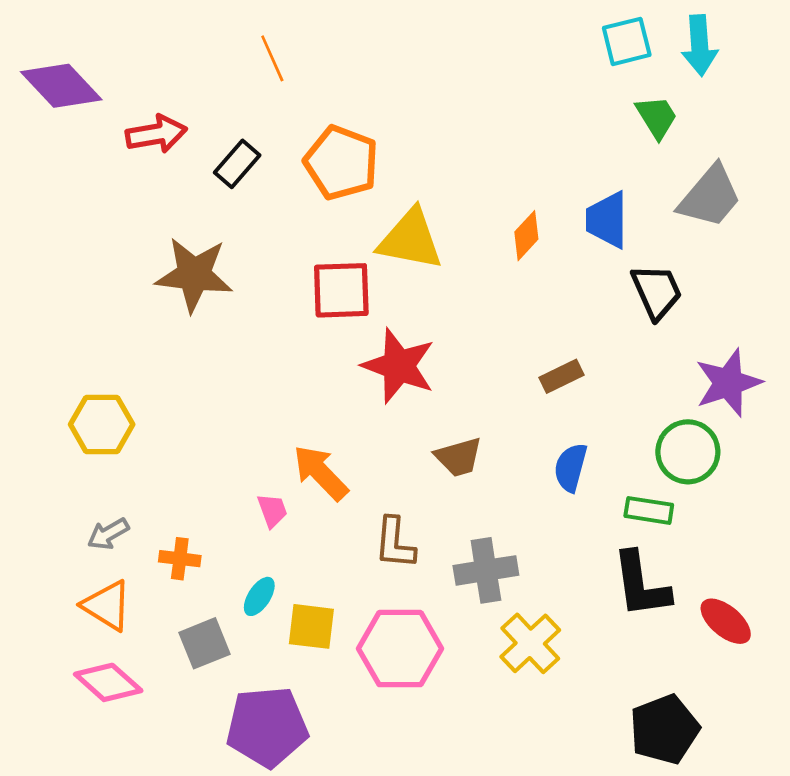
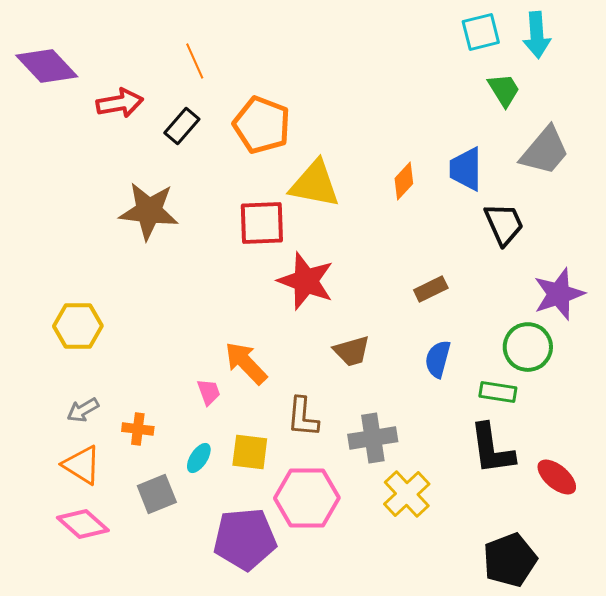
orange line: (272, 58) -> (195, 61), moved
yellow square: (311, 626) -> (250, 452), moved
purple pentagon: (267, 727) -> (245, 539), moved

